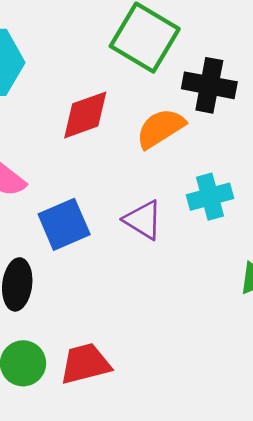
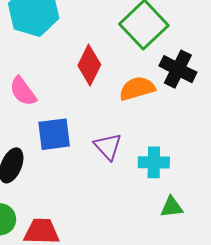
red diamond: (85, 115) -> (89, 65), turned -60
cyan cross: (210, 197) -> (154, 162), moved

